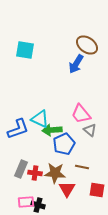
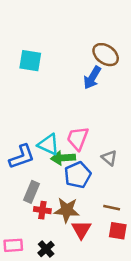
pink trapezoid: (81, 114) -> (78, 138), moved, turned 60
brown line: (82, 167) -> (112, 208), moved
gray rectangle: (21, 169) -> (31, 192), moved
pink rectangle: (26, 202) -> (13, 245), moved
black cross: (38, 205) -> (46, 249), turned 32

